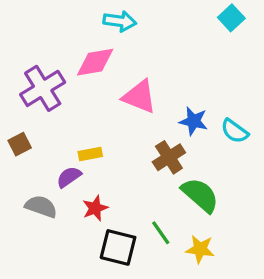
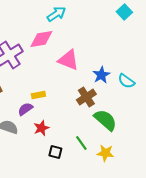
cyan arrow: (120, 21) -> (56, 14), turned -42
blue star: (194, 121) -> (101, 75), turned 30
black square: (118, 247) -> (55, 152), size x0.6

